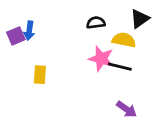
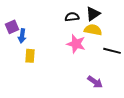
black triangle: (140, 19) -> (93, 14), moved
blue arrow: (29, 31) -> (22, 36), moved
black line: (120, 67) -> (112, 51), moved

